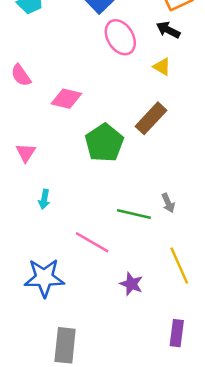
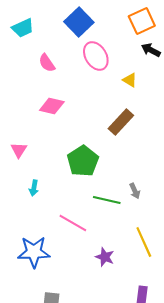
black arrow: (168, 30) -> (151, 50), moved
pink semicircle: (21, 75) -> (47, 63), moved
green pentagon: (104, 143) -> (83, 161), moved

